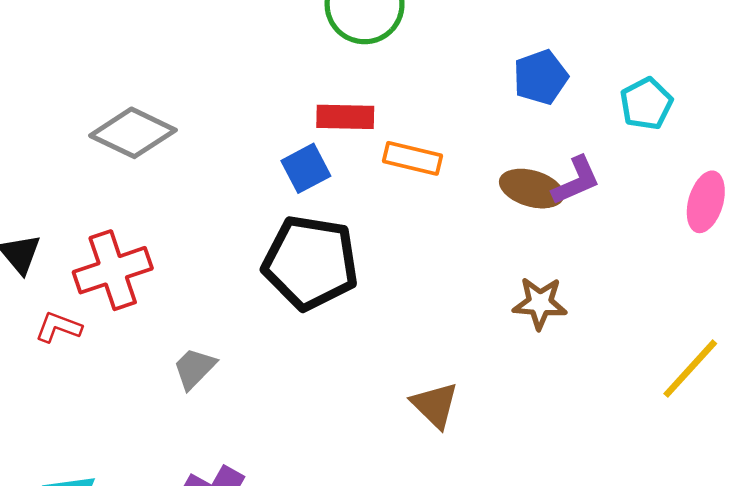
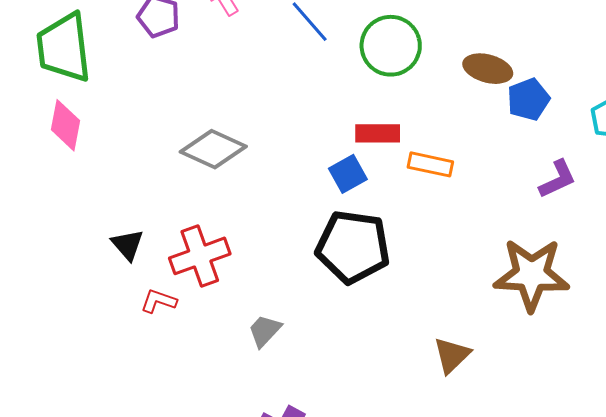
brown ellipse: (532, 189) -> (488, 69), moved
brown star: (540, 303) -> (531, 275), size x1.8
brown triangle: (435, 405) -> (452, 355), turned 33

